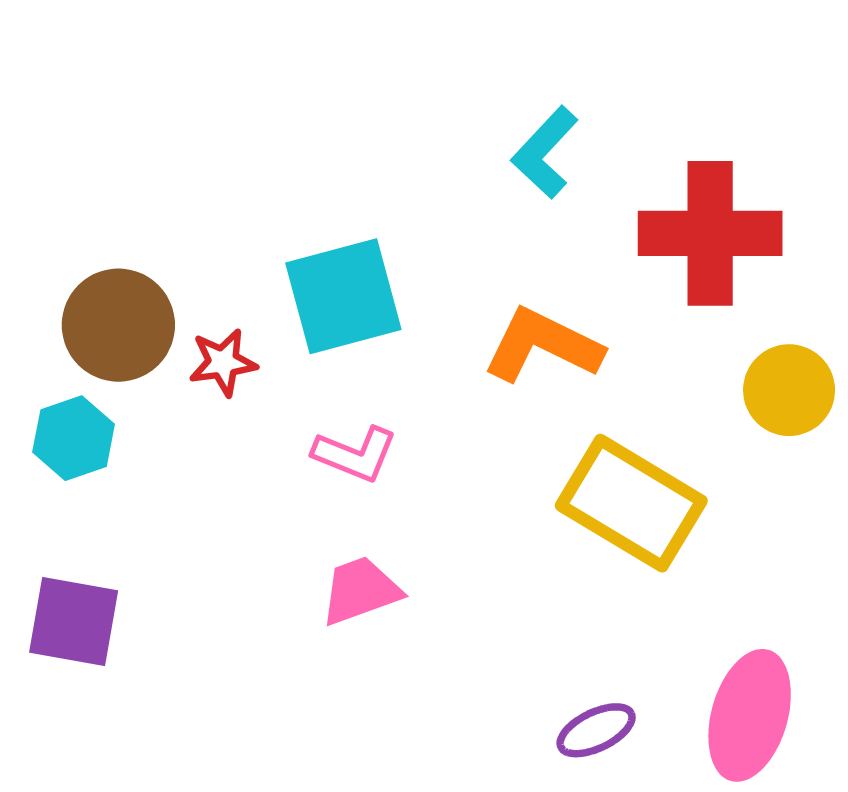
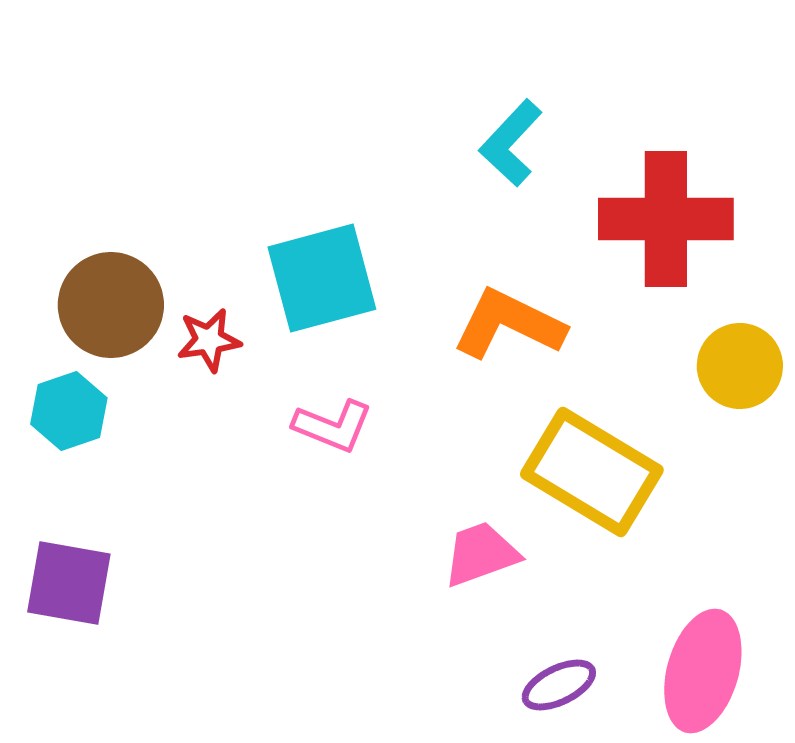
pink trapezoid: (360, 591) -> (481, 554), moved

